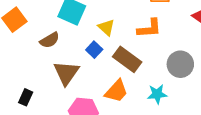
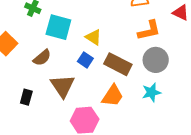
orange L-shape: (149, 28) -> (149, 30), moved
gray circle: (180, 64) -> (156, 60), moved
black rectangle: (26, 97) -> (26, 97), moved

